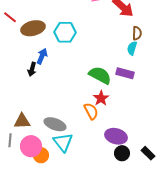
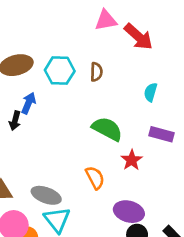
brown semicircle: (137, 33) -> (96, 72), moved
purple rectangle: (125, 73) -> (161, 134), moved
red star: (101, 98) -> (132, 160), moved

